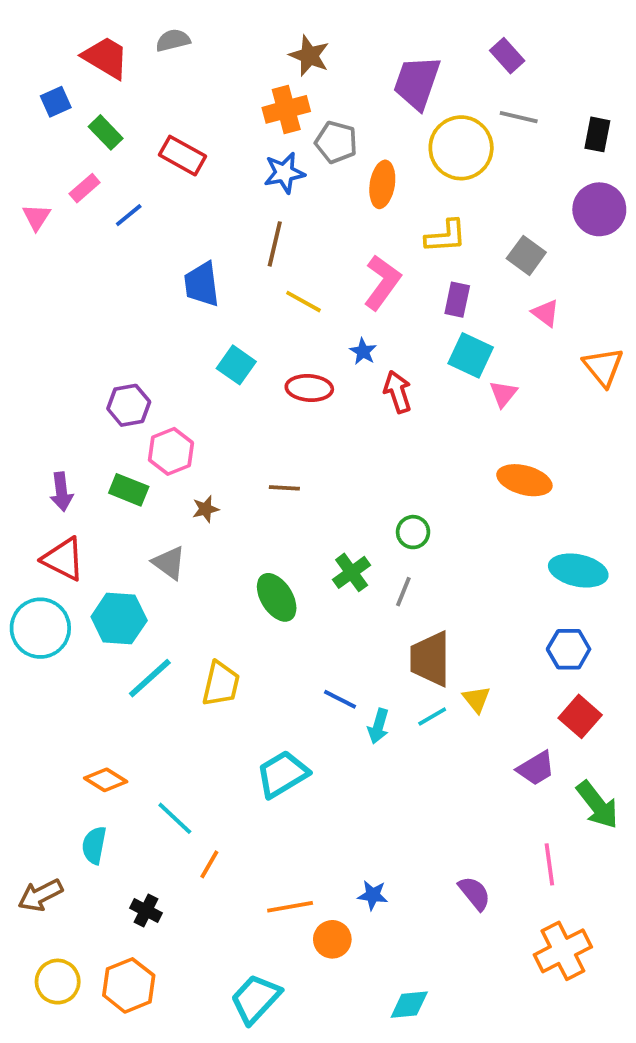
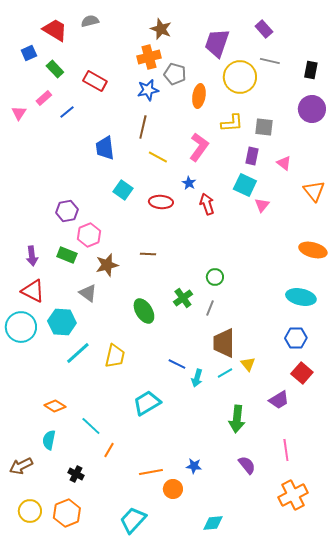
gray square: (526, 255) -> (264, 127), moved, turned -30
purple rectangle: (457, 300) -> (252, 156), moved
orange ellipse: (524, 480) -> (313, 250), moved
brown star: (206, 509) -> (107, 265), size x1.6
green arrow: (597, 805) -> (237, 419), moved, turned 44

